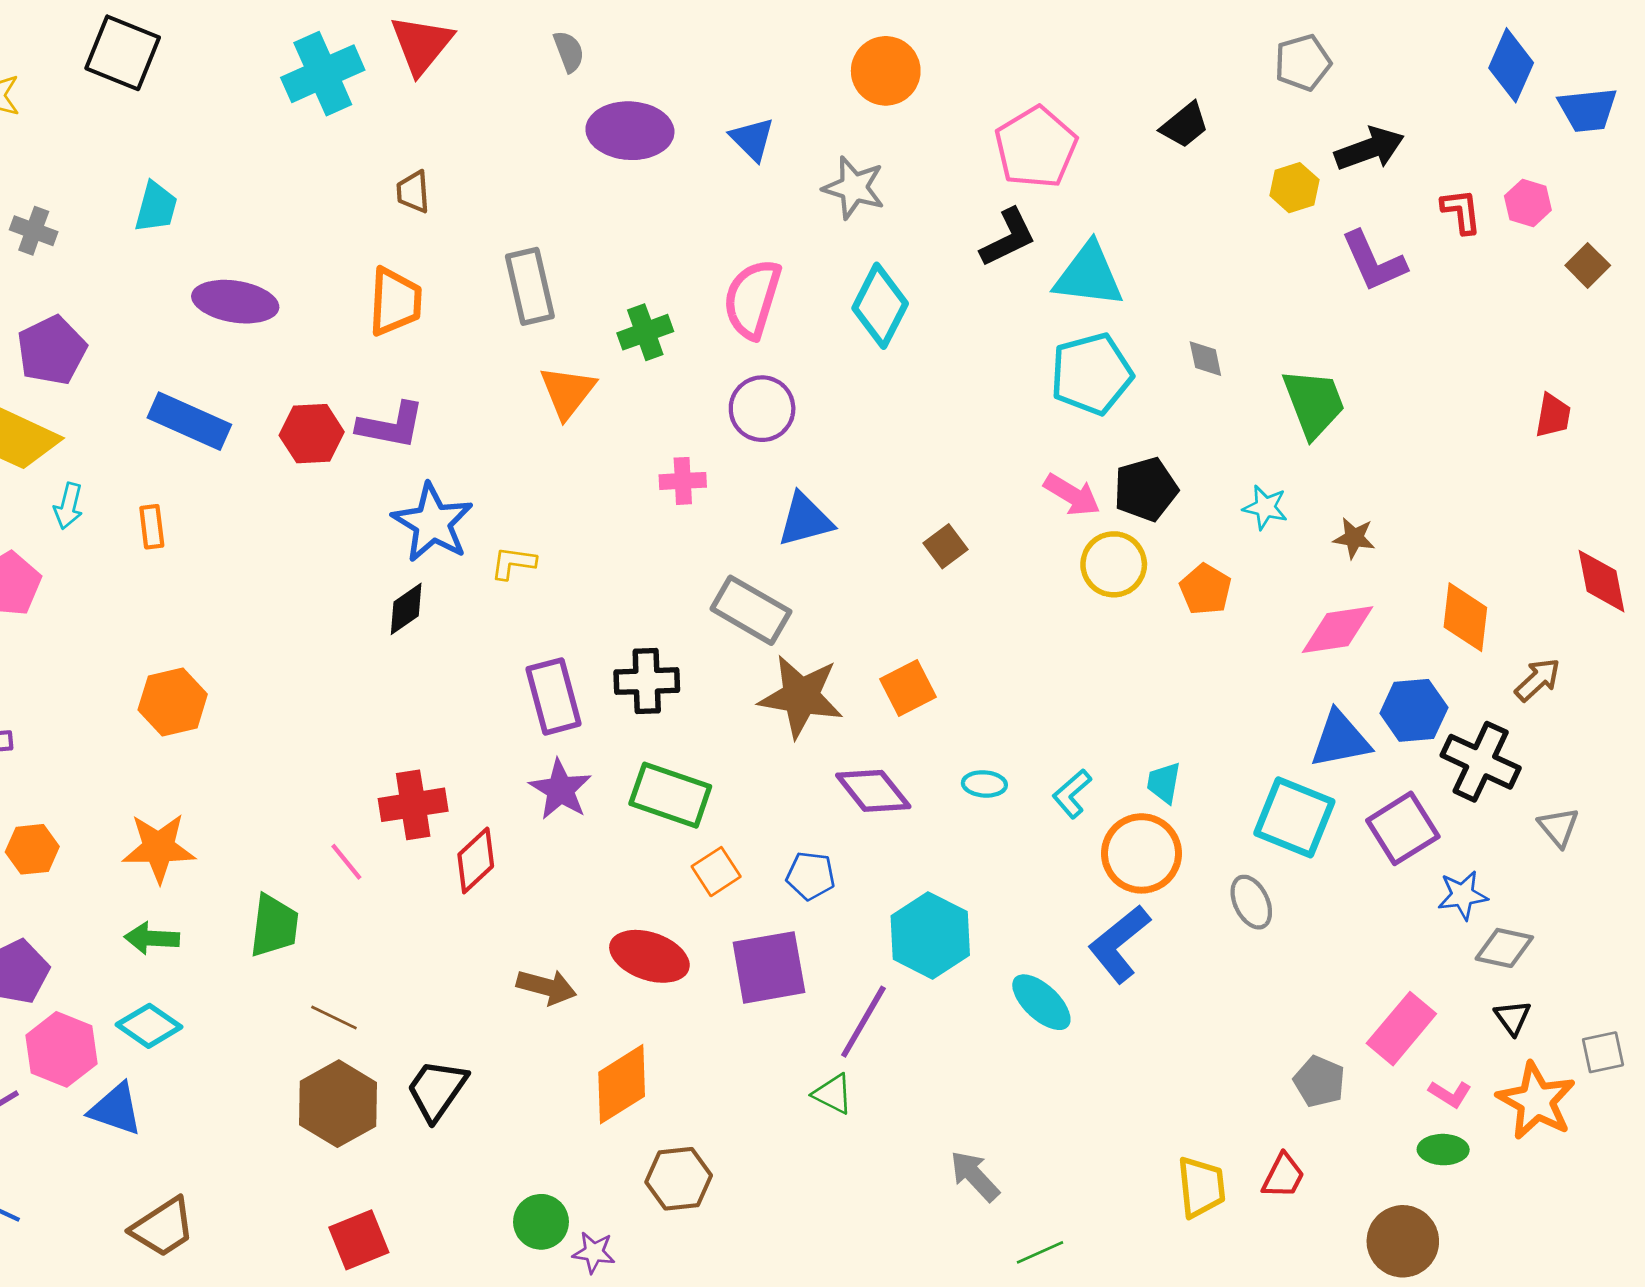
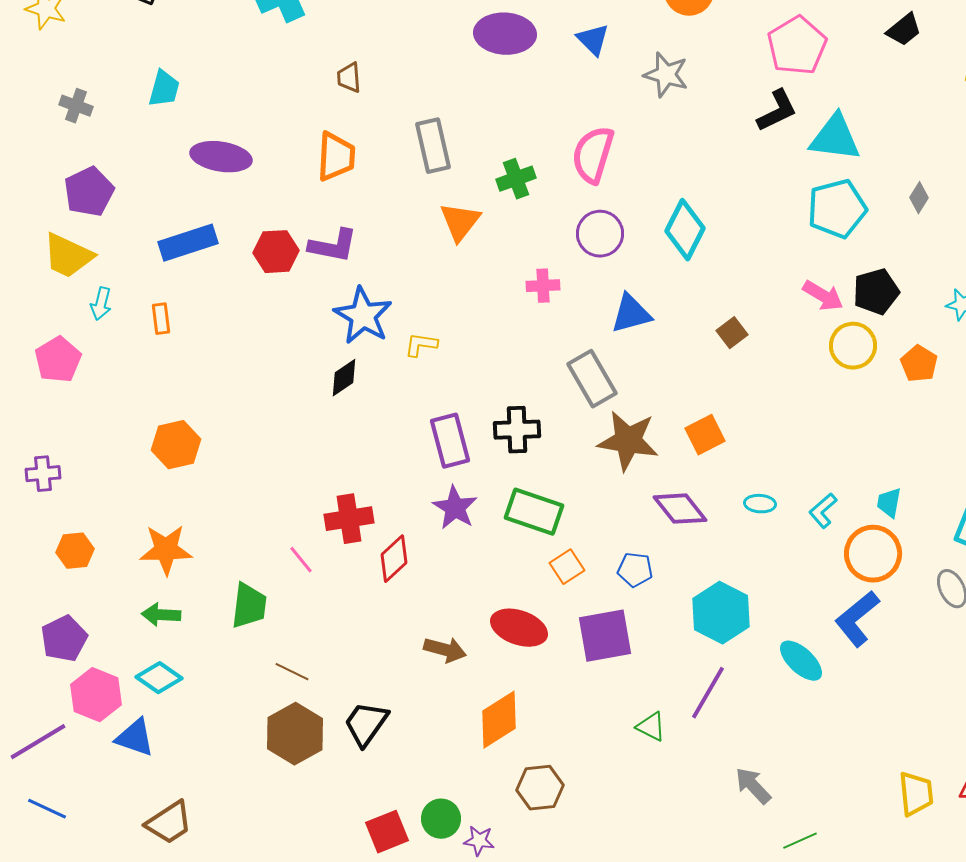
cyan diamond: (880, 306) -> (685, 230), moved
gray diamond: (1205, 359) -> (919, 198), turned 44
blue rectangle: (189, 421) -> (188, 243), turned -42
gray rectangle: (751, 610) -> (592, 379), turned 30
purple line: (863, 1022) -> (708, 693), moved
red square: (359, 1240) -> (387, 832), moved

